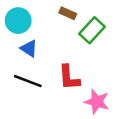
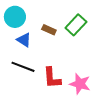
brown rectangle: (68, 13) -> (49, 30), moved
red L-shape: (69, 77) -> (52, 78), moved

